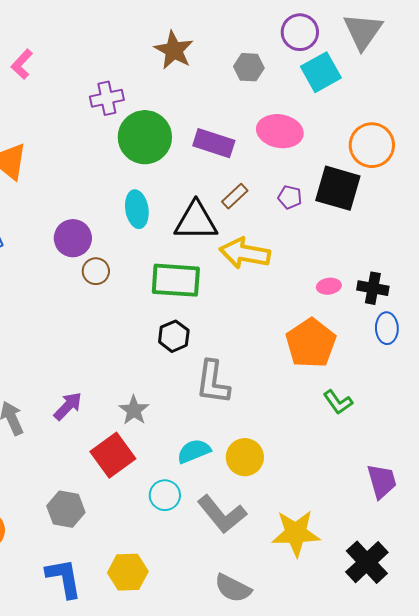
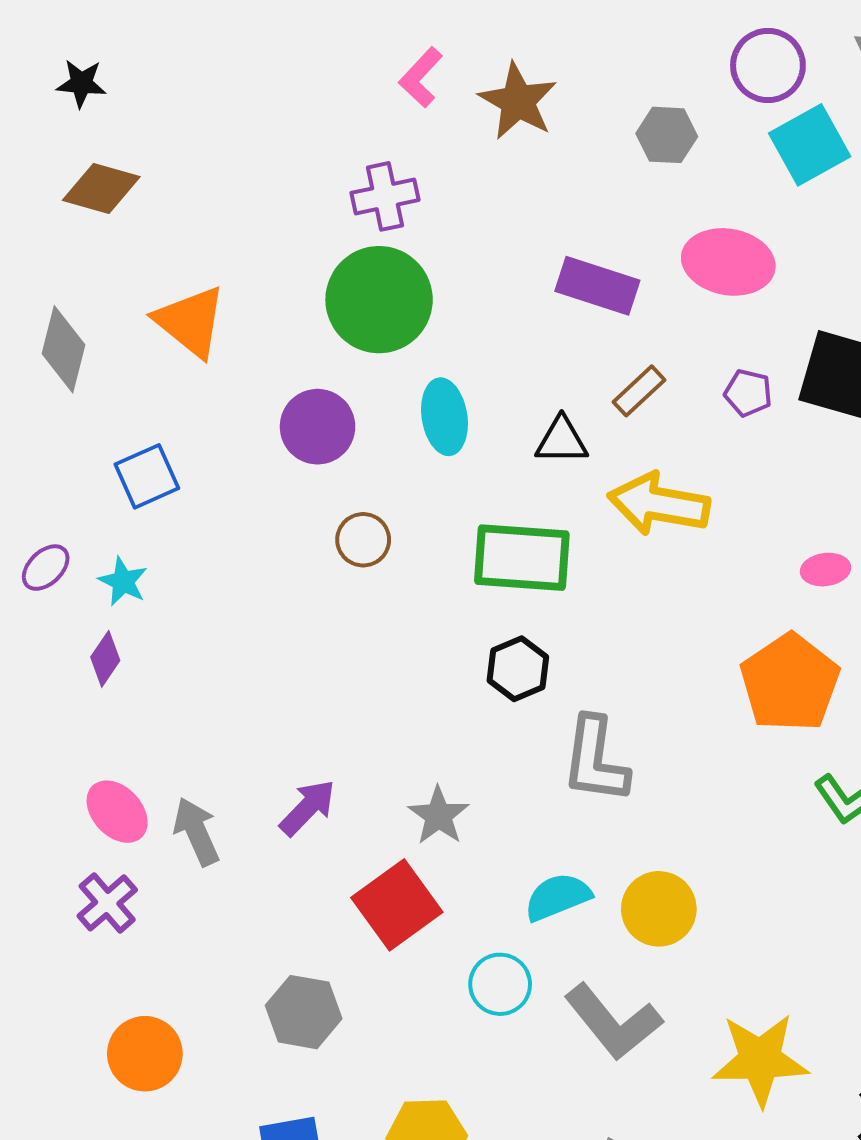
pink L-shape: (22, 64) -> (421, 77), moved
green circle: (145, 137) -> (379, 300), moved
black triangle: (196, 221) -> (562, 441), size x0.6
purple circle: (73, 238) -> (318, 427), moved

